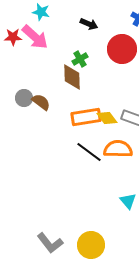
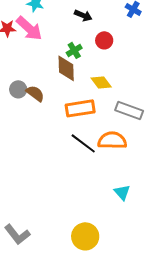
red circle: (122, 49) -> (104, 40), moved, size x0.6
yellow diamond: (107, 118) -> (101, 82), moved
gray L-shape: (50, 243) -> (17, 234), moved

